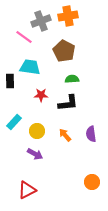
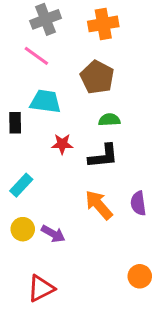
gray cross: (41, 21) -> (46, 19), moved
yellow circle: (37, 131) -> (23, 229), moved
orange arrow: (65, 135) -> (99, 205), size x1.5

